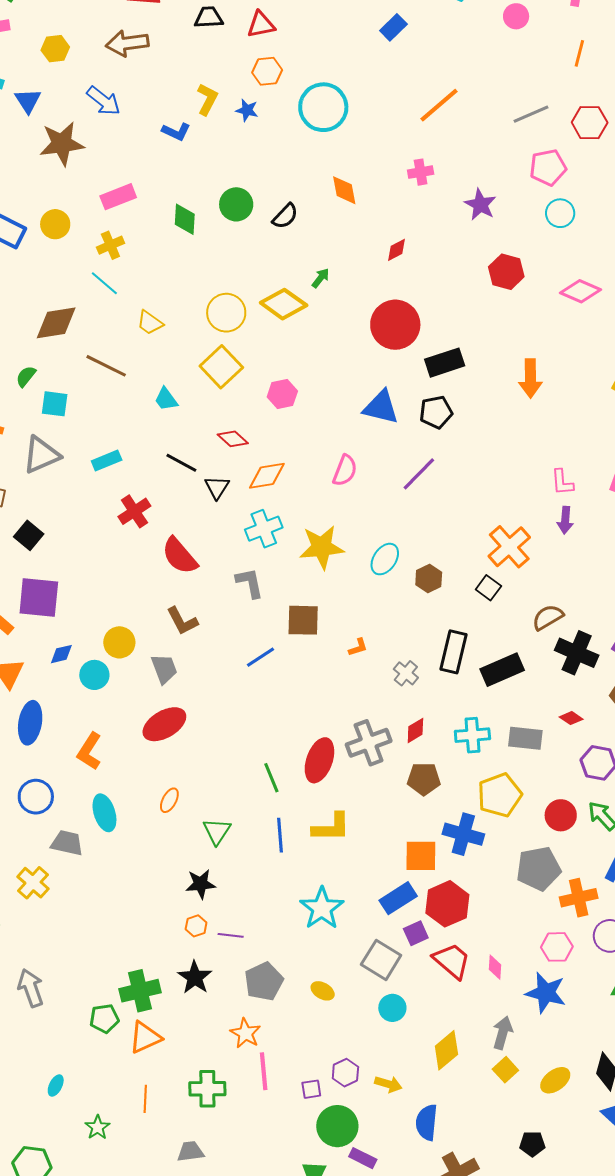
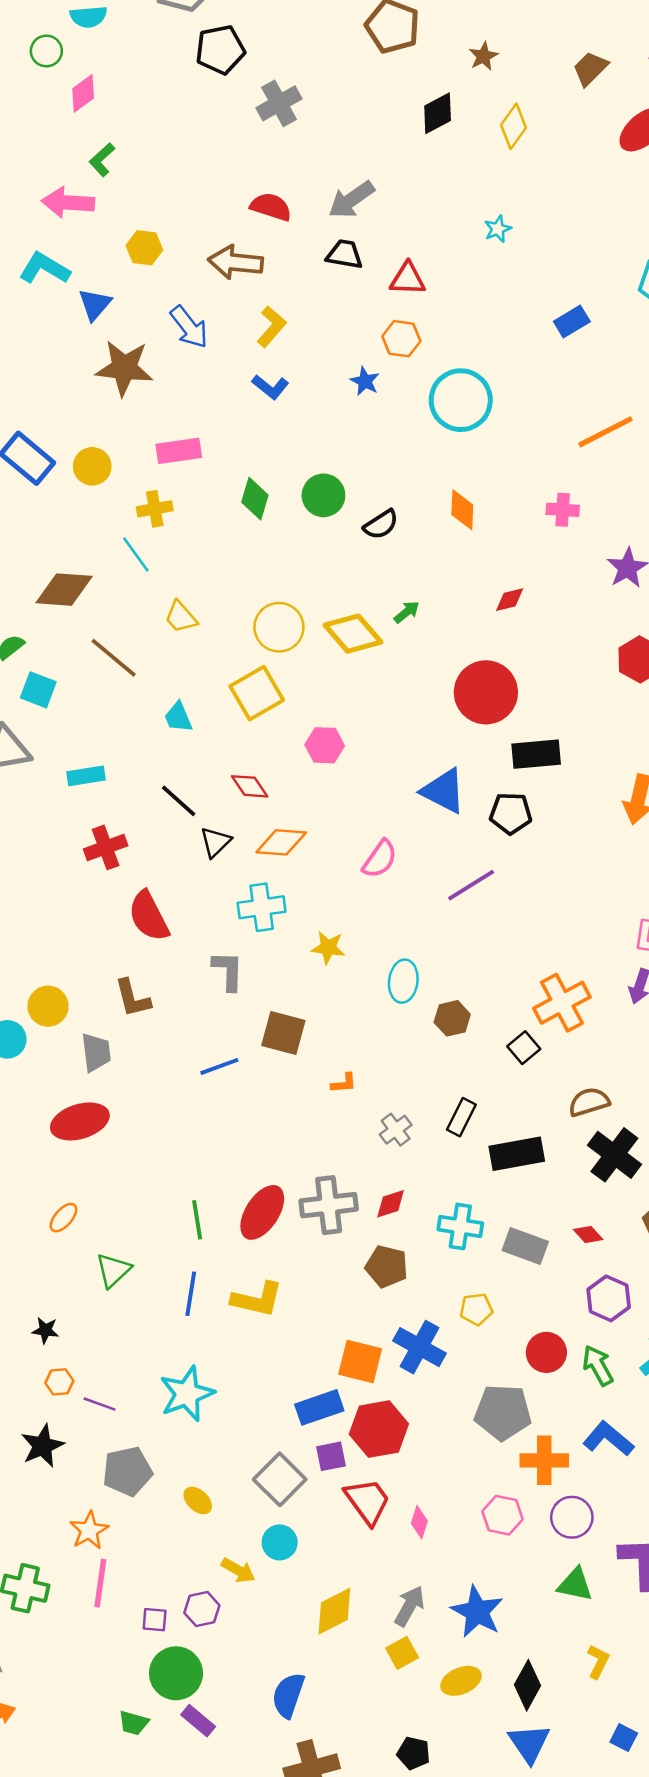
yellow L-shape: (207, 99) -> (271, 327), moved
yellow star: (322, 547) -> (328, 948), size x0.6
cyan ellipse: (385, 559) -> (403, 981), turned -40
black rectangle: (453, 652) -> (461, 1117), size x0.7
yellow pentagon: (500, 795) -> (476, 1309), size x0.6
black star: (201, 884) -> (45, 1330), moved, size x0.7
cyan star: (322, 908) -> (187, 1394), moved
blue star: (546, 993) -> (477, 1612), moved
yellow arrow: (388, 1084) -> (238, 1570), moved

